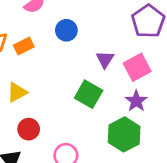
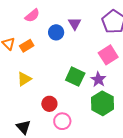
purple triangle: (105, 59) -> (75, 24), moved
purple star: (136, 101) -> (98, 79), moved
red circle: (29, 129) -> (49, 104), moved

